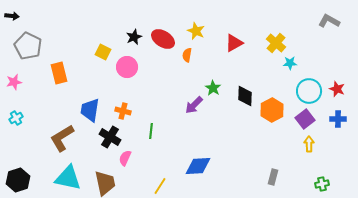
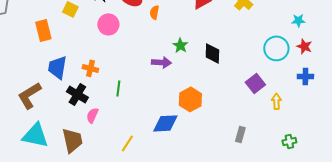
cyan star: (290, 63) -> (298, 20), moved
pink circle: (127, 67) -> (108, 24), moved
orange rectangle: (59, 73) -> (43, 30), moved
purple arrow: (194, 105) -> (161, 62), turned -132
orange hexagon: (272, 110) -> (190, 99), moved
purple square: (305, 119) -> (255, 83), moved

